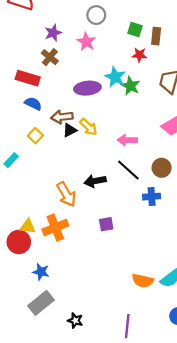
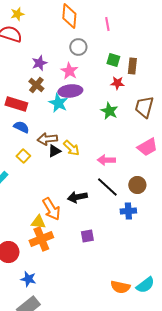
cyan star: (115, 77) -> (58, 103), moved
purple ellipse: (87, 88) -> (70, 91), moved
yellow triangle: (28, 226) -> (38, 222), moved

